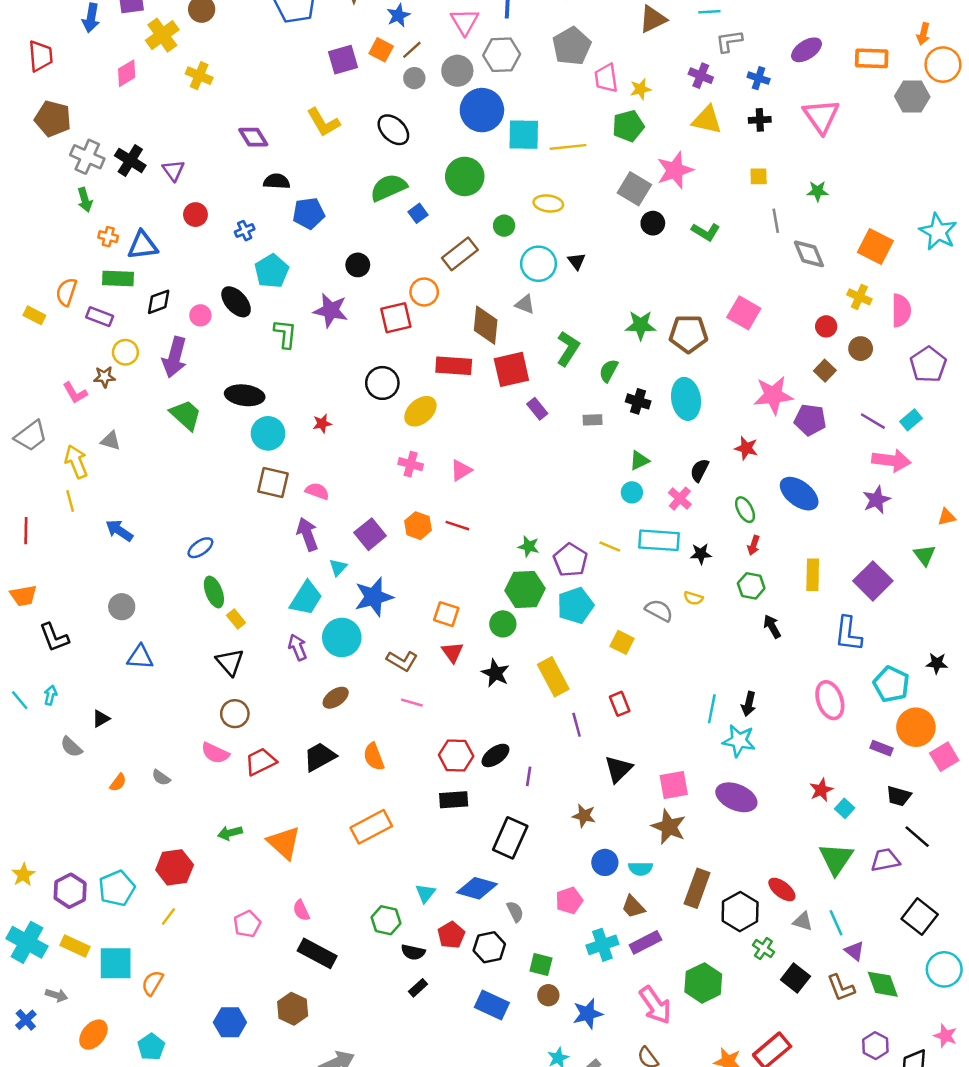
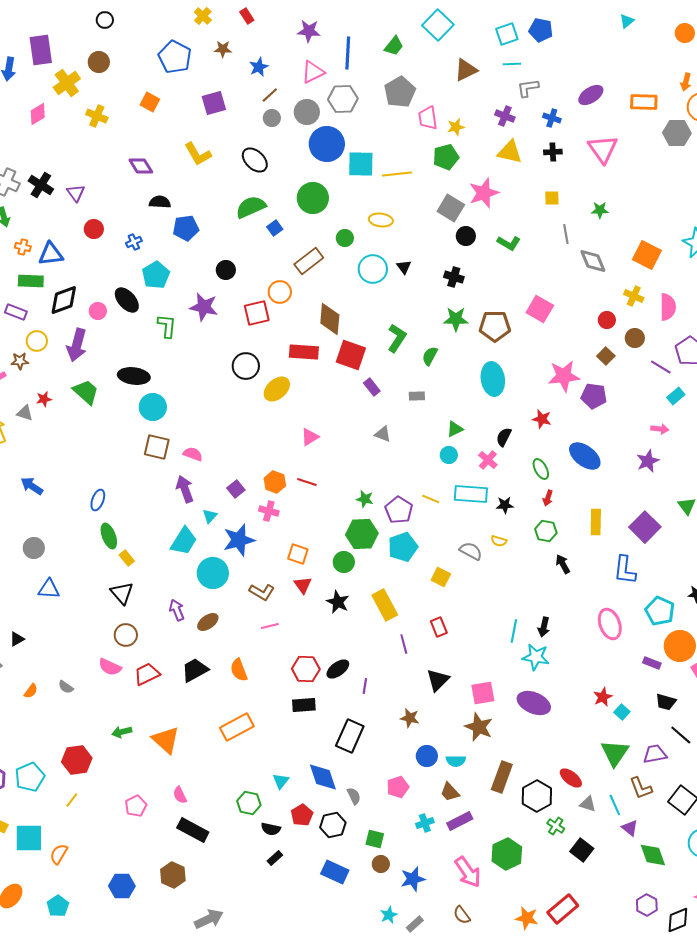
pink triangle: (465, 22) -> (313, 72), turned 35
orange square: (381, 50) -> (150, 102), moved
black diamond: (159, 302) -> (64, 300), size x1.4
gray triangle: (525, 304) -> (383, 434), moved
red square: (511, 369) -> (351, 355), turned 32
black cross: (638, 401) -> (454, 277), moved
purple line: (873, 421) -> (661, 367), moved
red star: (322, 424) -> (44, 399), moved
pink arrow: (891, 460) -> (660, 429), size x0.6
pink cross: (411, 464) -> (269, 511), moved
purple square: (370, 534) -> (236, 489), size x0.7
blue ellipse: (200, 548) -> (98, 500), turned -35
purple arrow: (298, 647) -> (177, 610), moved
pink line: (412, 703) -> (270, 626), turned -30
blue diamond: (477, 888) -> (323, 777), turned 56
cyan cross: (602, 945) -> (425, 823), size x0.7
brown L-shape: (841, 988) -> (641, 788), moved

